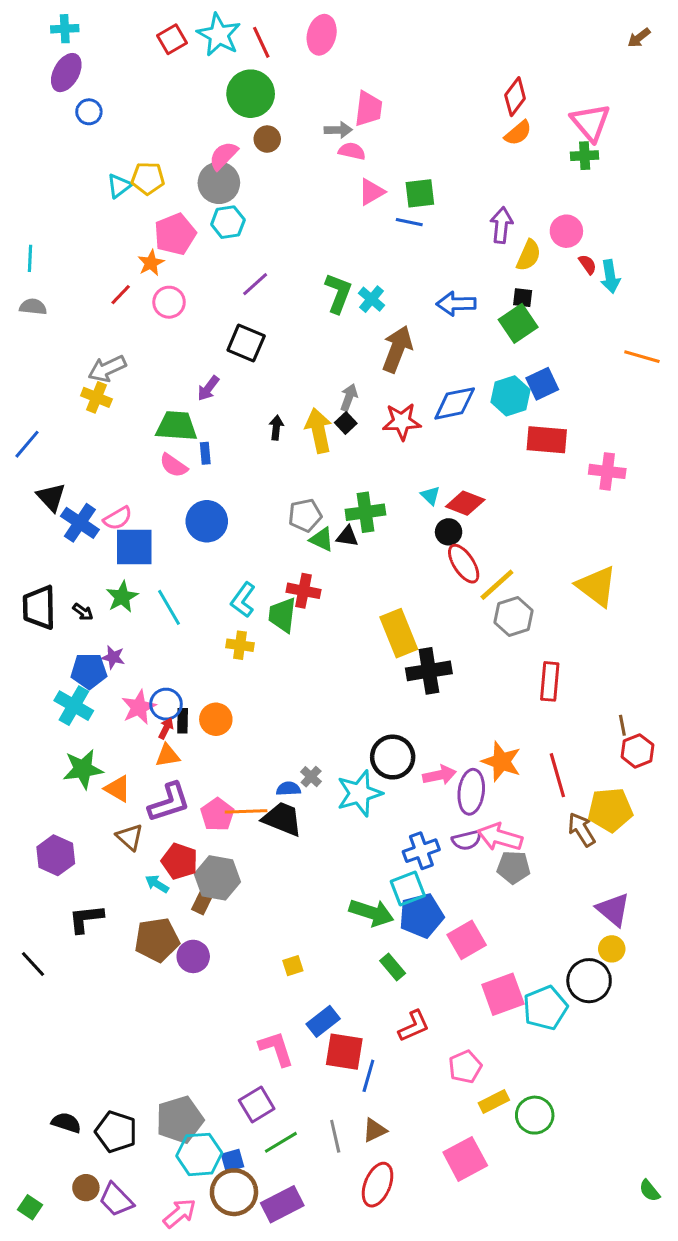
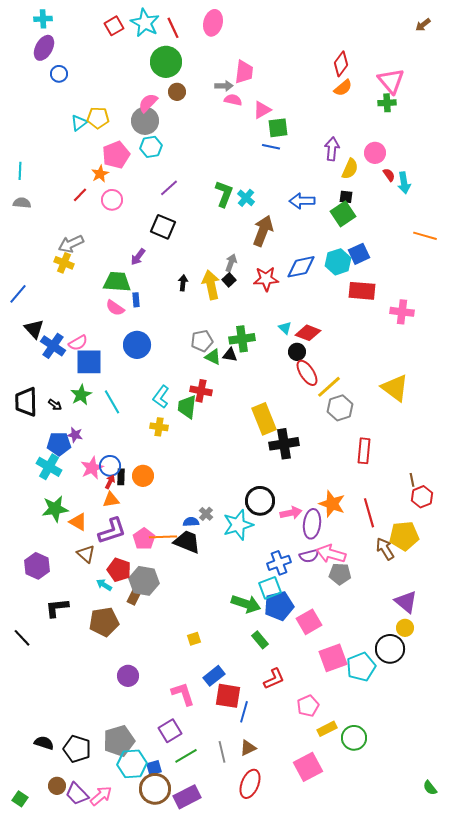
pink triangle: (371, 192) -> (262, 110), moved
purple circle: (193, 956) -> (128, 676), moved
pink arrow: (180, 1213) -> (101, 796), moved

